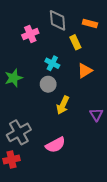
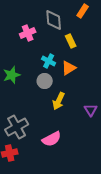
orange rectangle: (90, 24) -> (83, 11), moved, turned -72
orange triangle: (85, 71) -> (69, 68), moved

